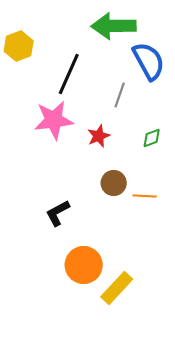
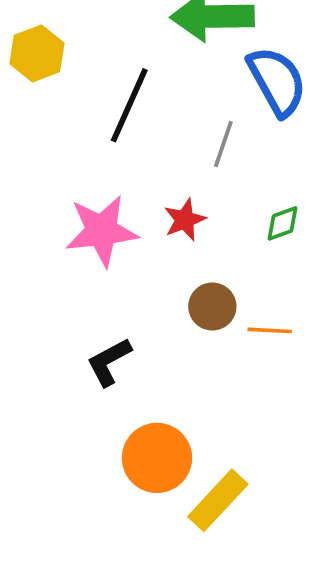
pink star: (54, 120) -> (102, 231), moved

